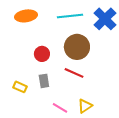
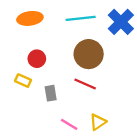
red circle: (42, 54) -> (37, 59), moved
yellow rectangle: (20, 87) -> (23, 81), moved

